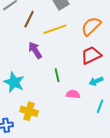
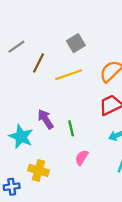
purple arrow: (35, 50) -> (46, 119), moved
pink semicircle: (73, 94) -> (82, 158), moved, turned -64

